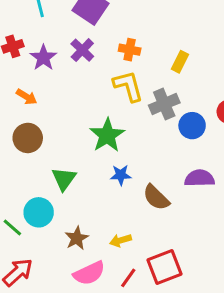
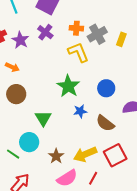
yellow rectangle: (180, 62) -> (121, 39), moved
gray cross: (164, 104) -> (97, 34), moved
blue circle: (192, 126) -> (106, 88), moved
yellow arrow: (121, 240) -> (85, 154), size x1.6
red square: (165, 267) -> (115, 155), moved

